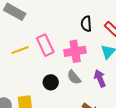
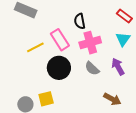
black semicircle: (86, 24) -> (80, 21), moved
black circle: (51, 82) -> (59, 68), moved, size x1.5

